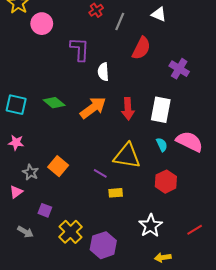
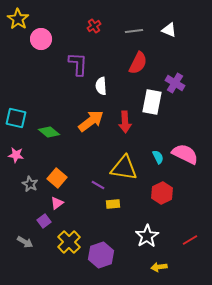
white triangle: (159, 14) -> (169, 30), moved
gray line: (120, 22) -> (134, 31), moved, turned 60
green diamond: (54, 103) -> (49, 132), moved
white rectangle: (161, 110) -> (152, 102), moved
pink triangle: (16, 192) -> (57, 203), moved
purple square: (45, 210) -> (44, 221), turned 32

